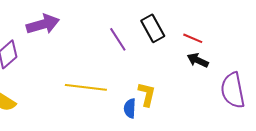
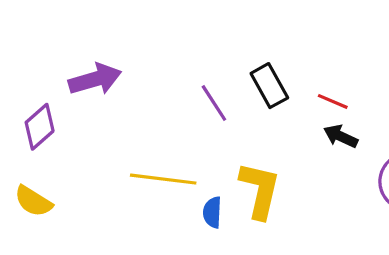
yellow L-shape: (147, 94) -> (260, 190), size x1.5
blue semicircle: (130, 108) -> (212, 212), moved

